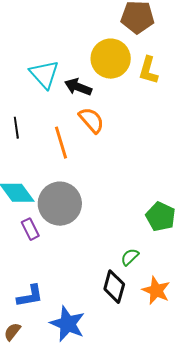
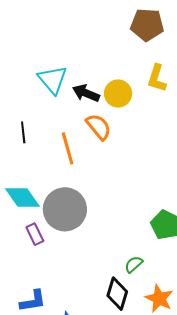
yellow circle: (111, 59) -> (118, 94), moved, size x0.7

